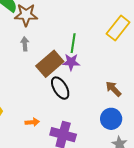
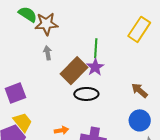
purple star: (71, 62) -> (95, 67), turned -30
black ellipse: (60, 88) -> (86, 94), turned -55

